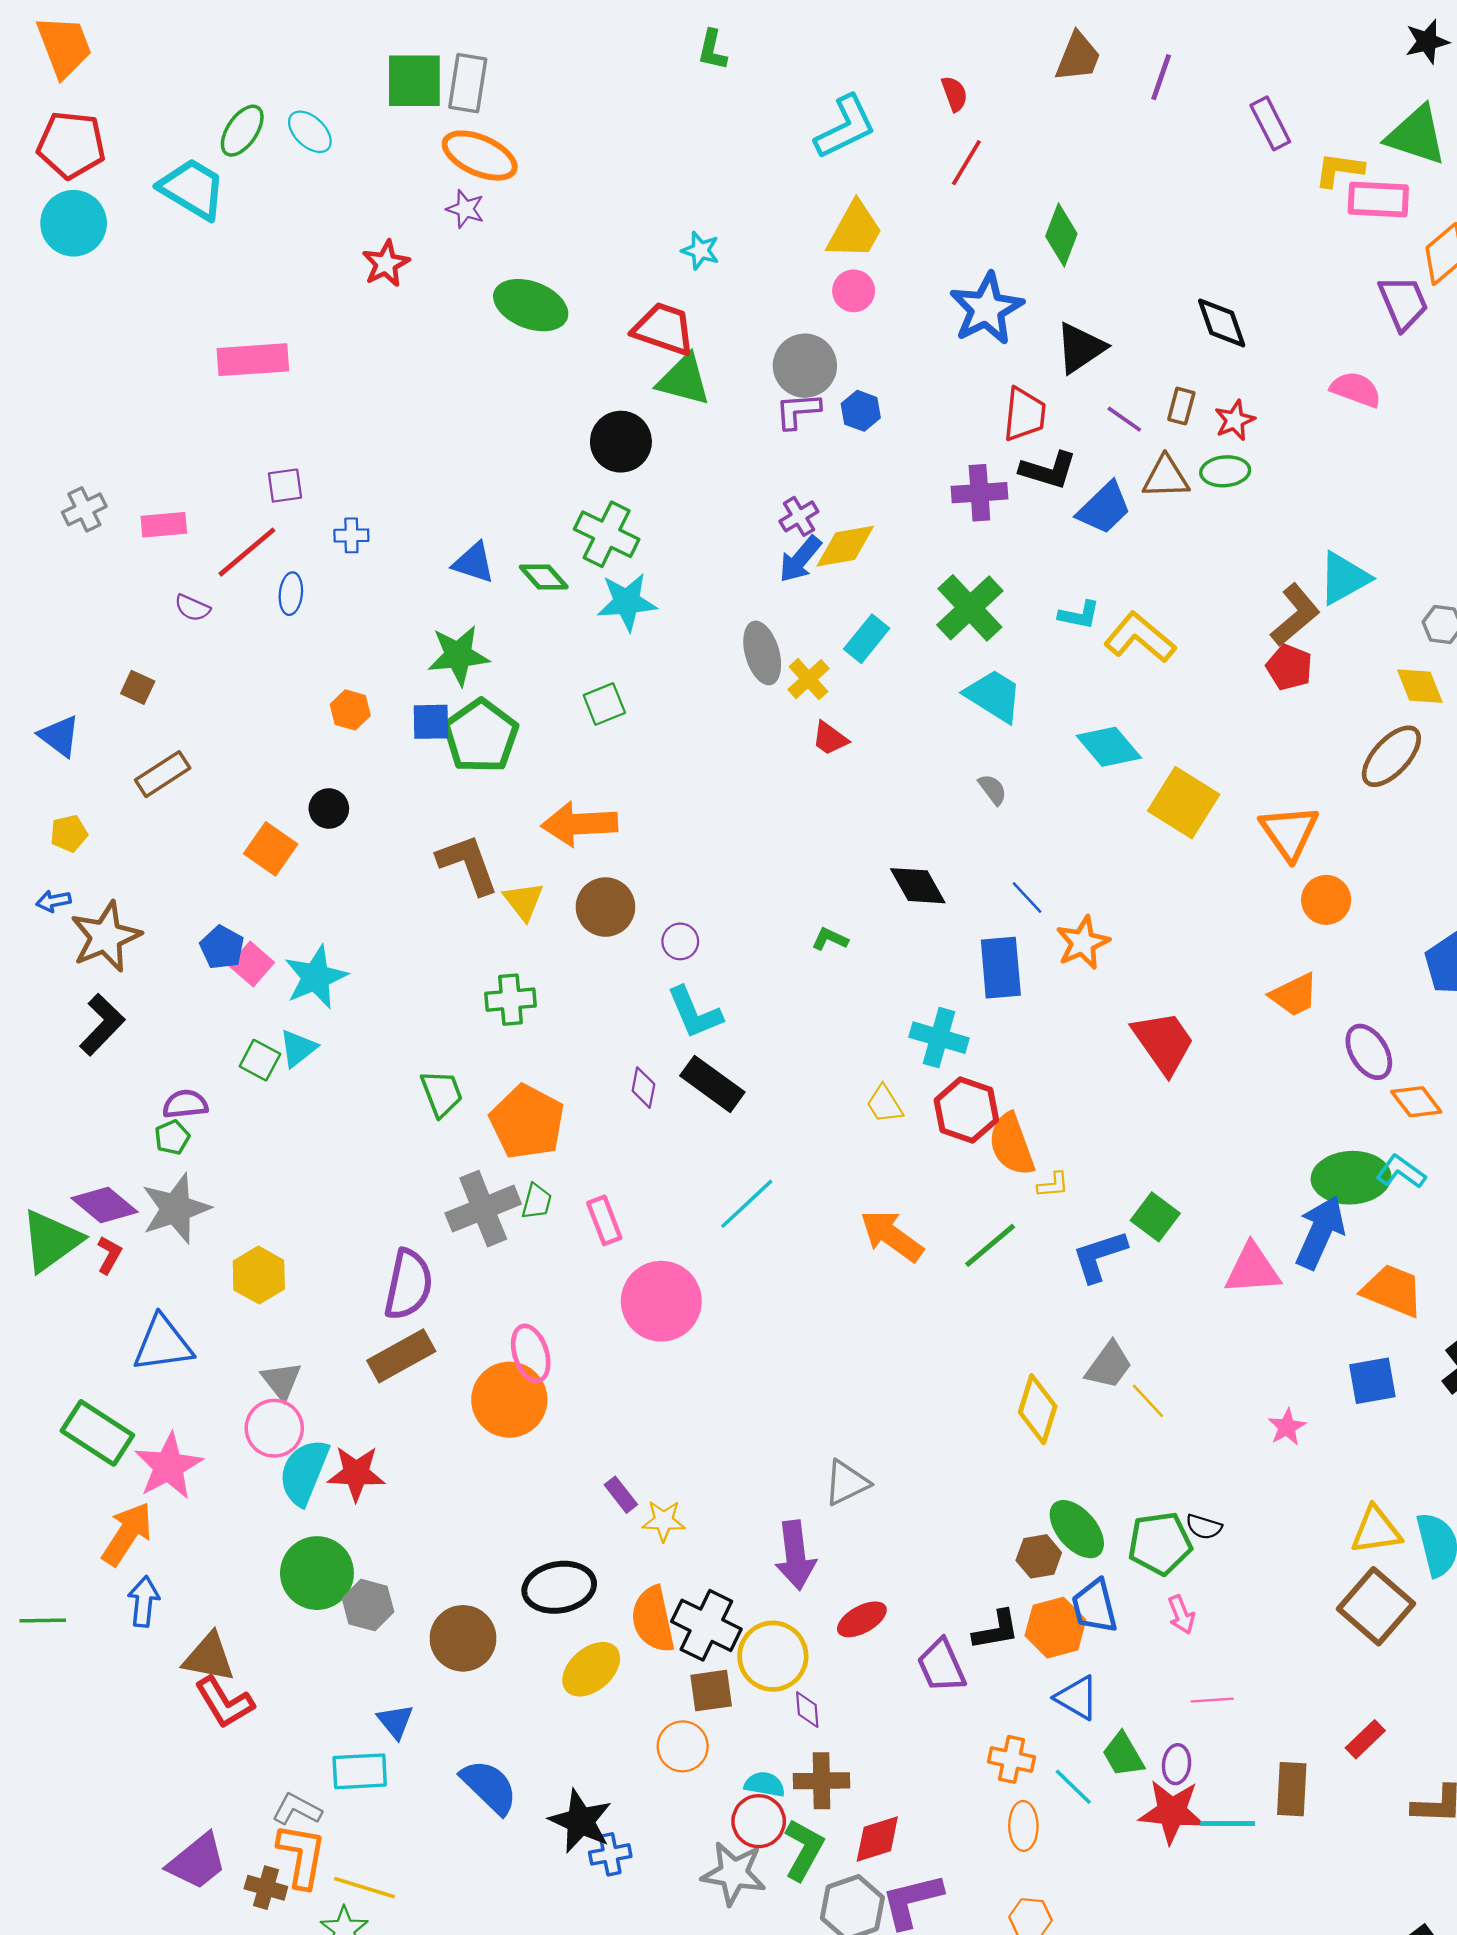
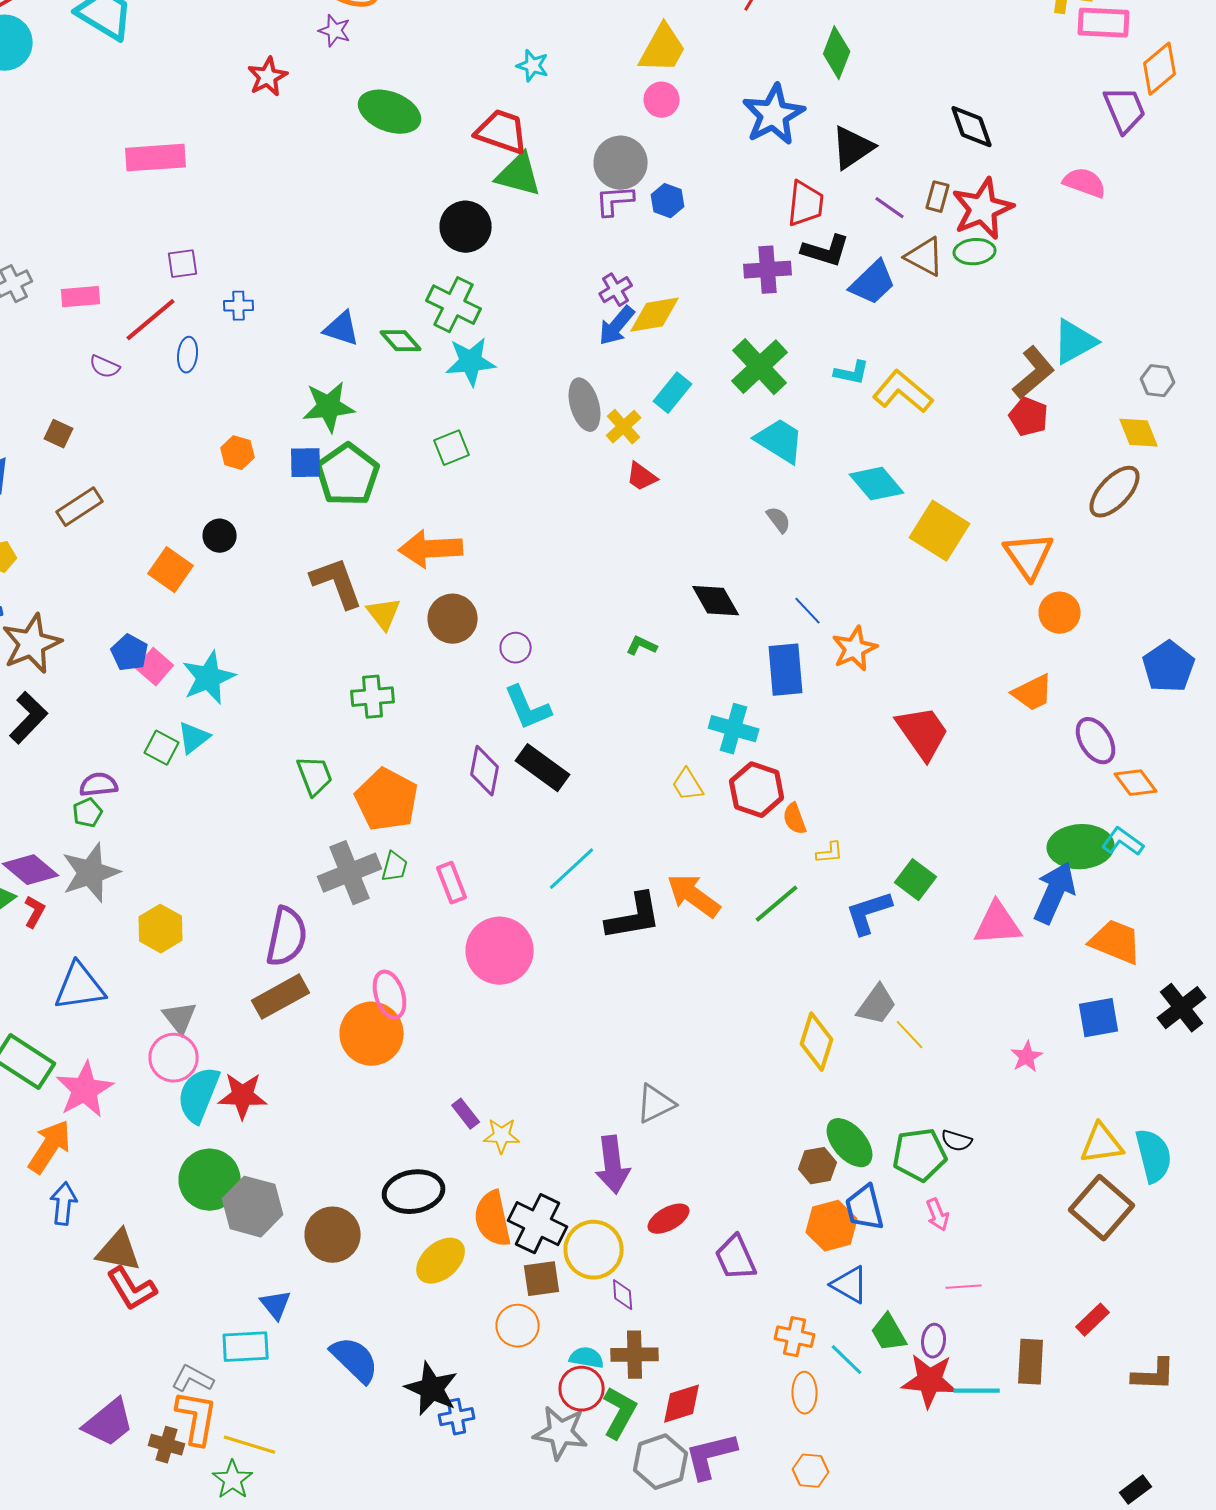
red star: (1235, 420) -> (983, 209), size x1.8
brown triangle: (1166, 477) -> (925, 257), turned 30
purple diamond: (643, 1087) -> (485, 771), size x1.4
orange semicircle: (1011, 1144) -> (795, 819), size x0.6
gray hexagon: (368, 1605) -> (253, 1207), size x1.4
black L-shape: (996, 1630) -> (634, 917), moved, size x1.4

